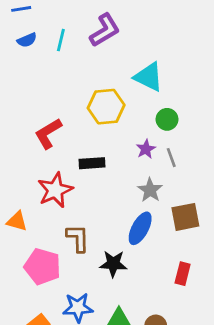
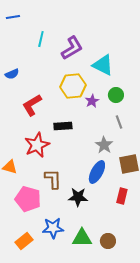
purple L-shape: (105, 30) -> (72, 48), moved
blue semicircle: (27, 40) -> (12, 74), moved
purple star: (146, 149) -> (92, 101), moved
red rectangle: (183, 274) -> (122, 196), moved

